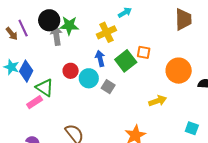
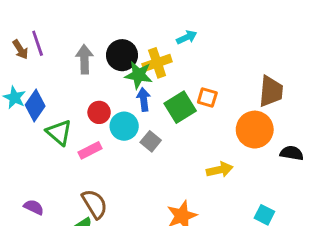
brown trapezoid: (183, 19) -> (271, 91), moved
black circle: (49, 20) -> (122, 55), moved
green star: (69, 26) -> (139, 75), moved
pink rectangle: (35, 102) -> (90, 150), moved

